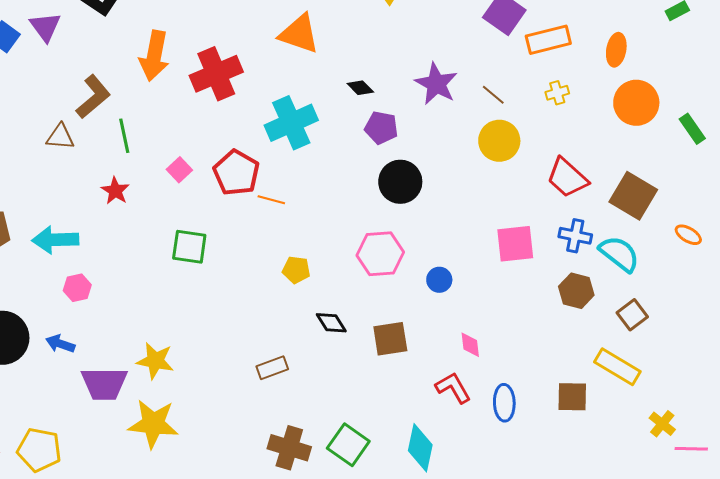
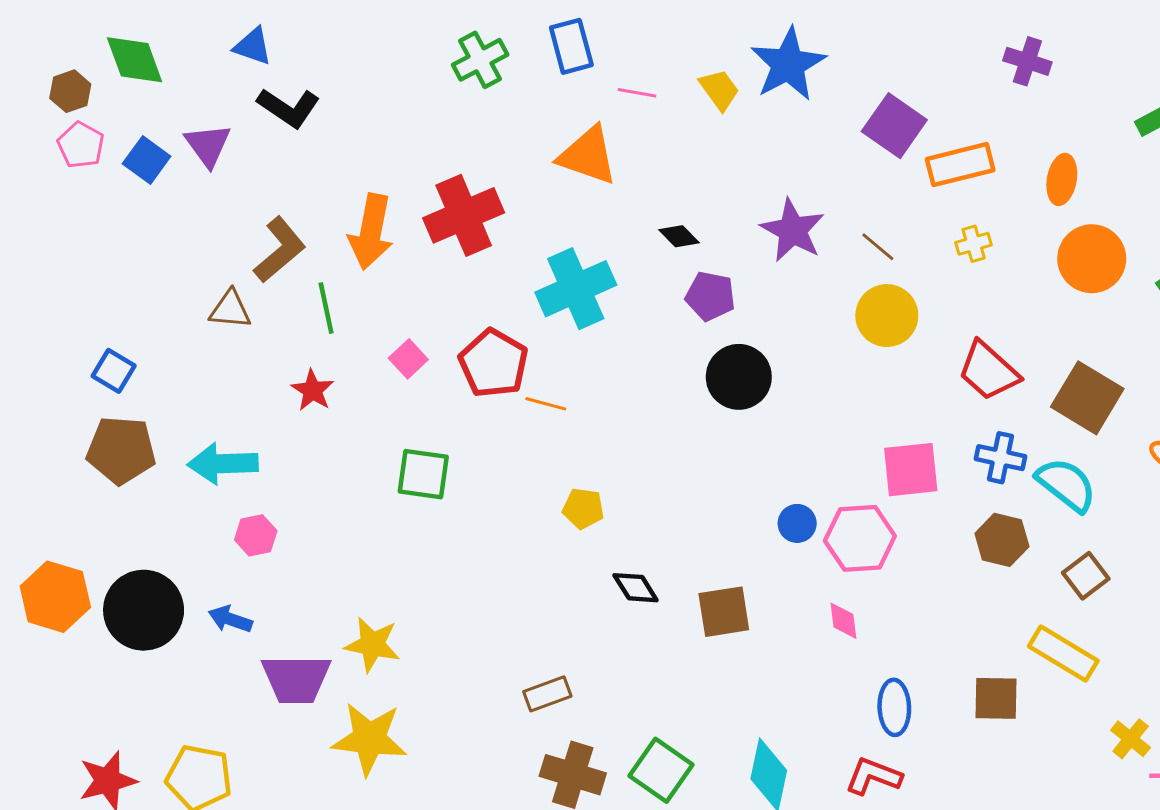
orange arrow: (154, 56) -> (371, 232), moved
pink hexagon: (380, 254) -> (860, 538), moved
brown rectangle: (272, 368) -> (547, 694), moved
red L-shape: (453, 388) -> (873, 776), moved, turned -39

